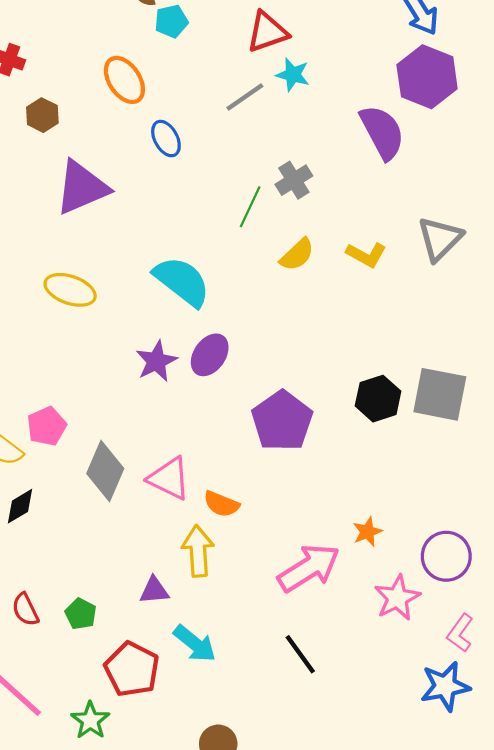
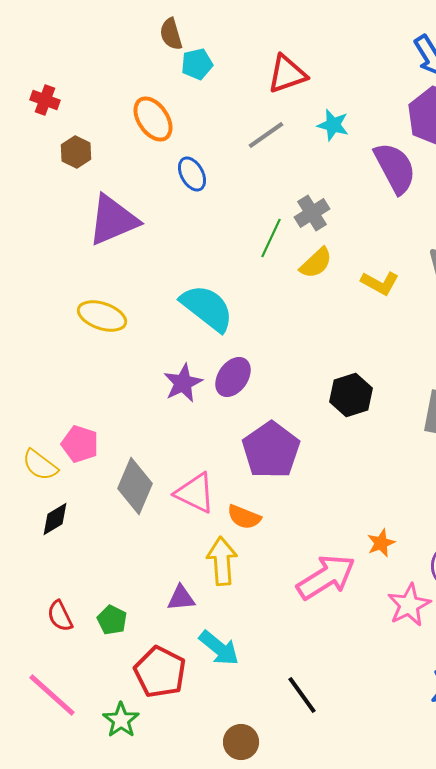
cyan star: (293, 75) -> (333, 125), moved
yellow semicircle: (297, 255) -> (316, 263), moved
black hexagon: (378, 399) -> (351, 395), moved
purple pentagon: (282, 421) -> (271, 450), moved
pink pentagon: (47, 426) -> (80, 444), turned -30
black line: (300, 654) -> (302, 695), moved

